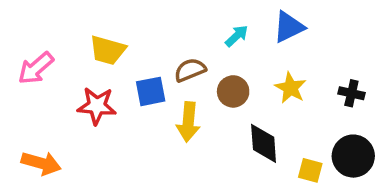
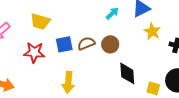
brown semicircle: (190, 70) -> (86, 43), moved
yellow star: (290, 88) -> (152, 31), moved
yellow arrow: (188, 122) -> (68, 82), moved

